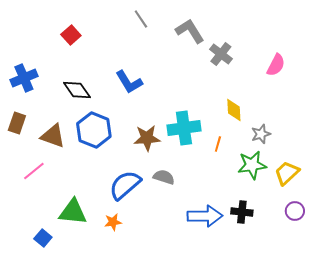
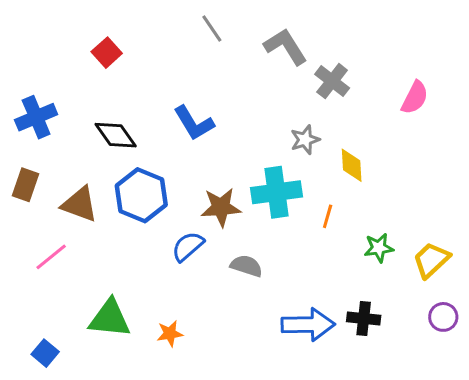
gray star: (261, 134) -> (305, 140), moved
green star: (252, 165) -> (379, 248), size x0.7
blue semicircle: (125, 185) -> (188, 246), moved, size x0.7
blue square: (43, 238) -> (45, 353), moved

